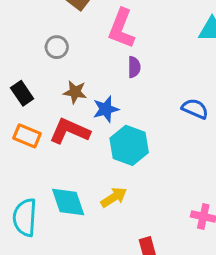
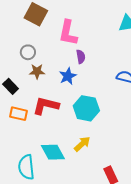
brown star: (75, 92) -> (37, 71), moved
blue star: (106, 109) -> (68, 76), moved

